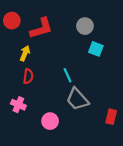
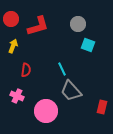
yellow arrow: (25, 53) -> (13, 46), moved
pink circle: (50, 121) -> (46, 111), size x1.5

